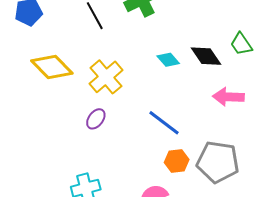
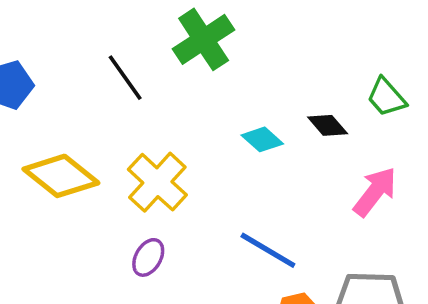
black diamond: (206, 56) -> (328, 125), size x0.7
pink arrow: (228, 97) -> (375, 192), turned 132

